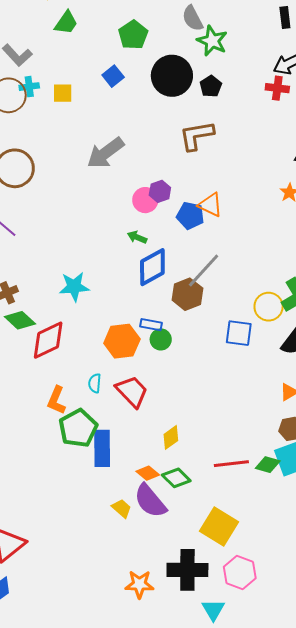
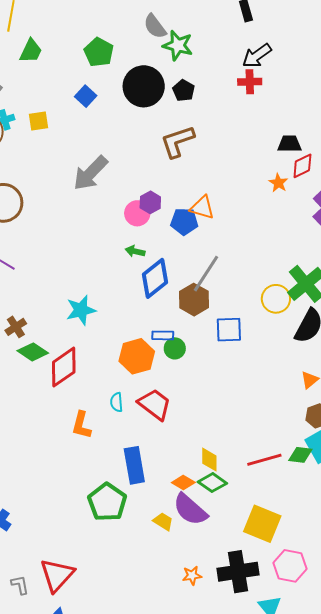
blue square: (239, 333) -> (229, 330), moved
green pentagon: (78, 428) -> (107, 502), moved
yellow diamond: (171, 437) -> (209, 460), moved, turned -45
orange star: (139, 584) -> (192, 576), moved, size x0.7

